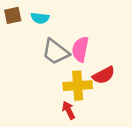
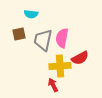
brown square: (13, 15) -> (19, 34), moved
gray trapezoid: (56, 52) -> (43, 40), turned 65

